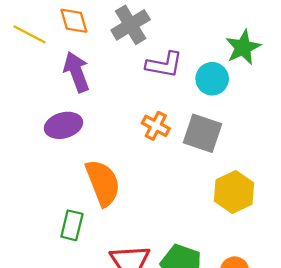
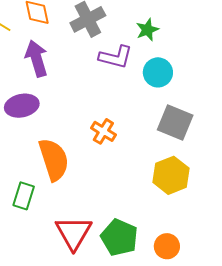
green star: (243, 47) -> (147, 30), moved, size x0.7
orange cross: (156, 126) -> (103, 131), moved
gray square: (202, 133) -> (175, 122), moved

